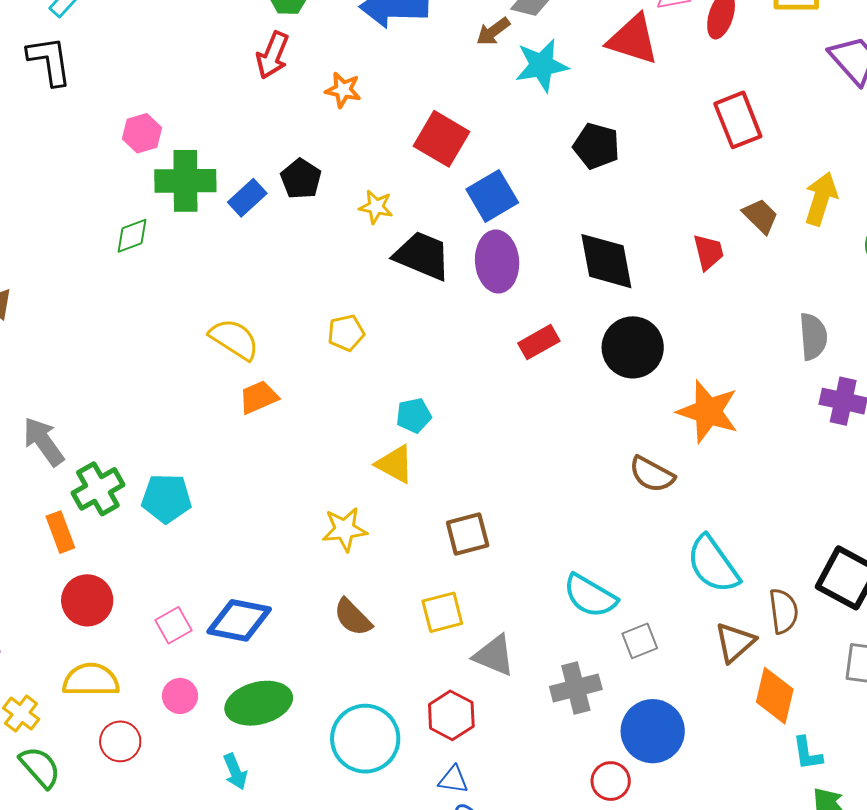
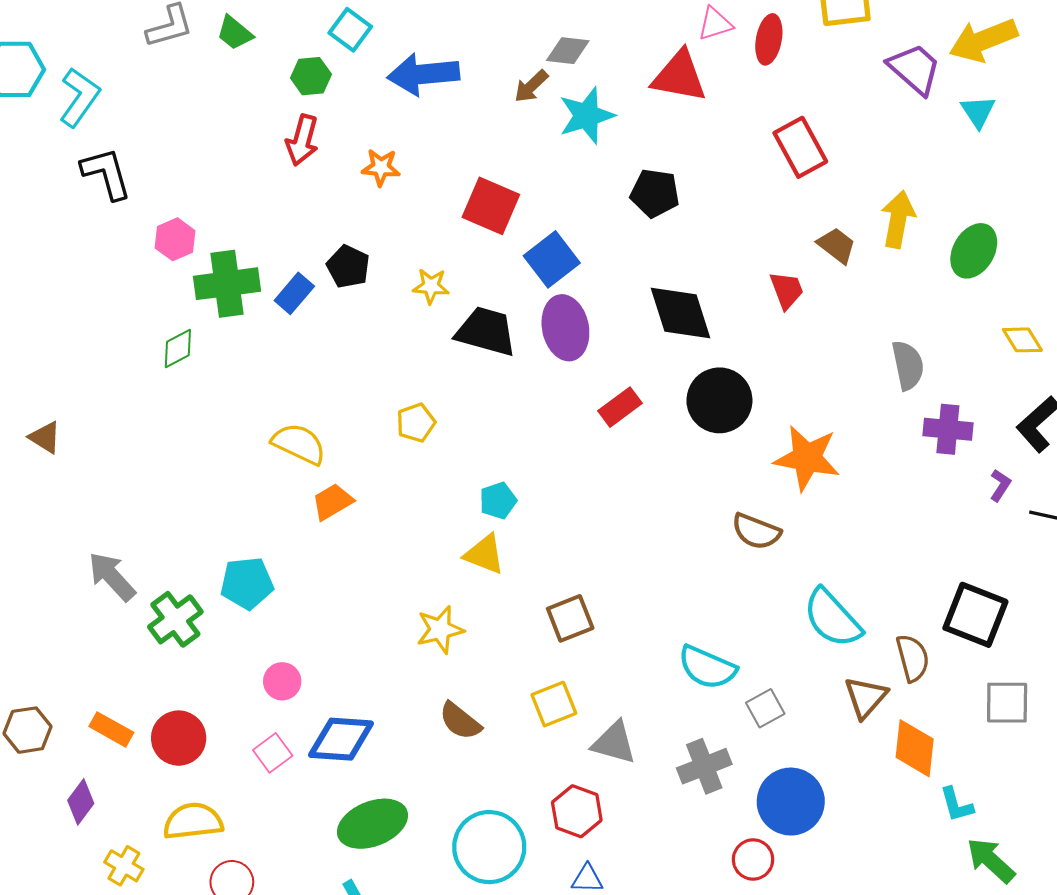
black L-shape: (49, 61) -> (106, 173), moved
cyan pentagon: (166, 498) -> (247, 583), moved
orange rectangle: (60, 532) -> (111, 729), moved, turned -33
pink circle: (180, 696) -> (282, 681), moved

